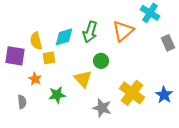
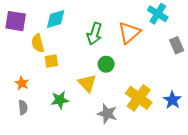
cyan diamond: (64, 37) -> (56, 19), moved
purple square: (15, 56) -> (16, 21), moved
orange star: (35, 79) -> (22, 83), moved

